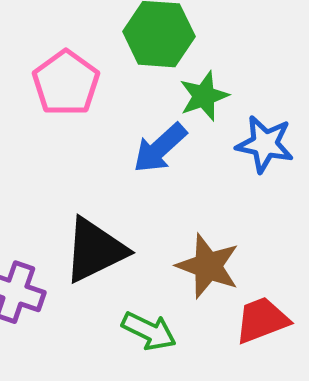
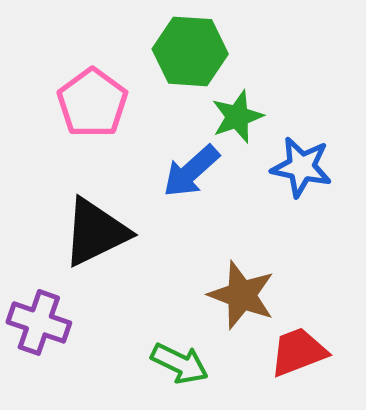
black triangle: (95, 250) -> (96, 232), moved

